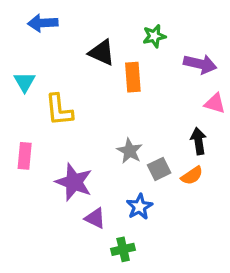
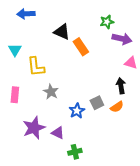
green star: (154, 36) -> (107, 22), moved
orange rectangle: (133, 77) -> (81, 47), turned -30
gray star: (130, 151) -> (51, 92), moved
purple star: (74, 182) -> (34, 128), moved, turned 30
blue star: (139, 207) -> (77, 111), moved

